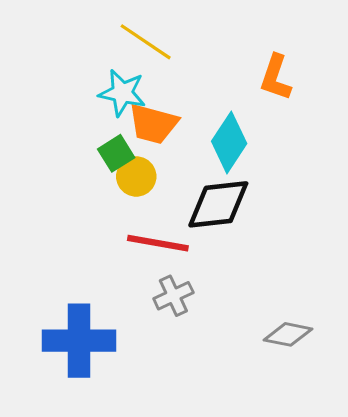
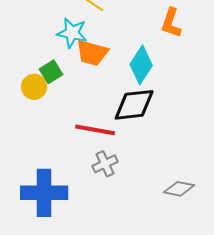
green square: (116, 153) -> (51, 72), moved
yellow circle: (136, 177) -> (34, 87), moved

